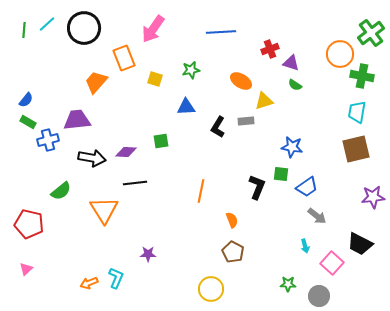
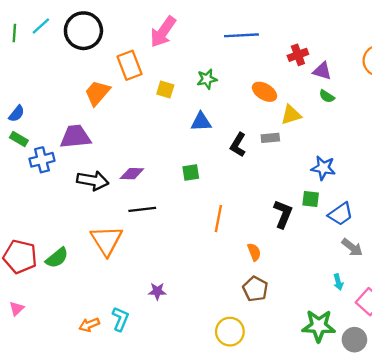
green square: (161, 141) -> (191, 172), moved
green semicircle: (61, 191) -> (57, 258), moved
green star: (288, 284) -> (319, 326), size x1.8

